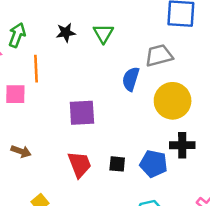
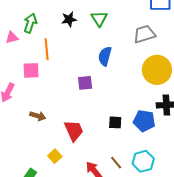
blue semicircle: (131, 79) -> (105, 56), moved
purple square: (82, 113) -> (85, 83), size x0.7
red trapezoid: (80, 164) -> (74, 131), moved

